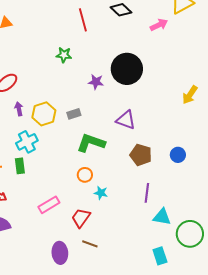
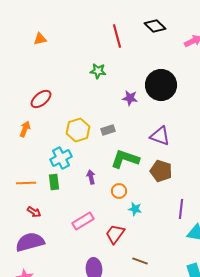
purple arrow: (19, 109) -> (91, 177), moved
brown pentagon: (141, 155) -> (161, 171), moved
brown line: (90, 244) -> (140, 261), moved

